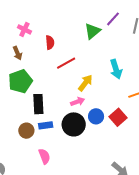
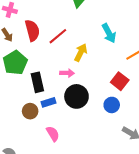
red semicircle: (50, 42) -> (32, 30), moved, size x1.5
pink arrow: (78, 102) -> (67, 73), moved, turned 32
blue circle: (96, 116) -> (112, 105), moved

